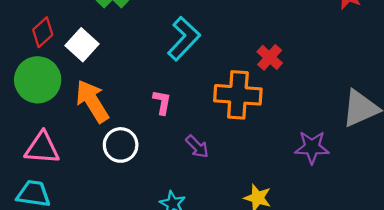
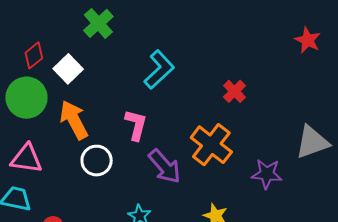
orange cross: (238, 95) -> (211, 145), moved, turned 30
pink L-shape: (162, 102) -> (136, 125), size x1.4
purple arrow: (197, 147) -> (165, 166), size x1.6

